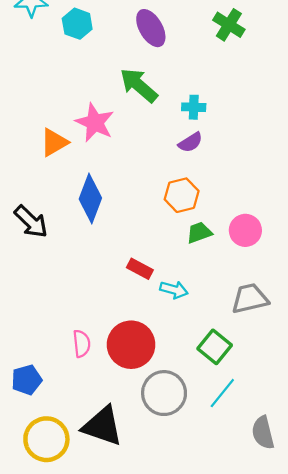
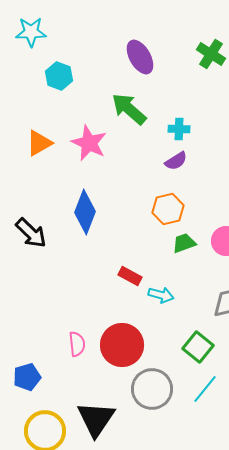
cyan hexagon: (77, 24) -> (59, 76), moved
orange triangle: (54, 142) -> (39, 143), moved
black triangle: (102, 426) -> (96, 419), turned 45

